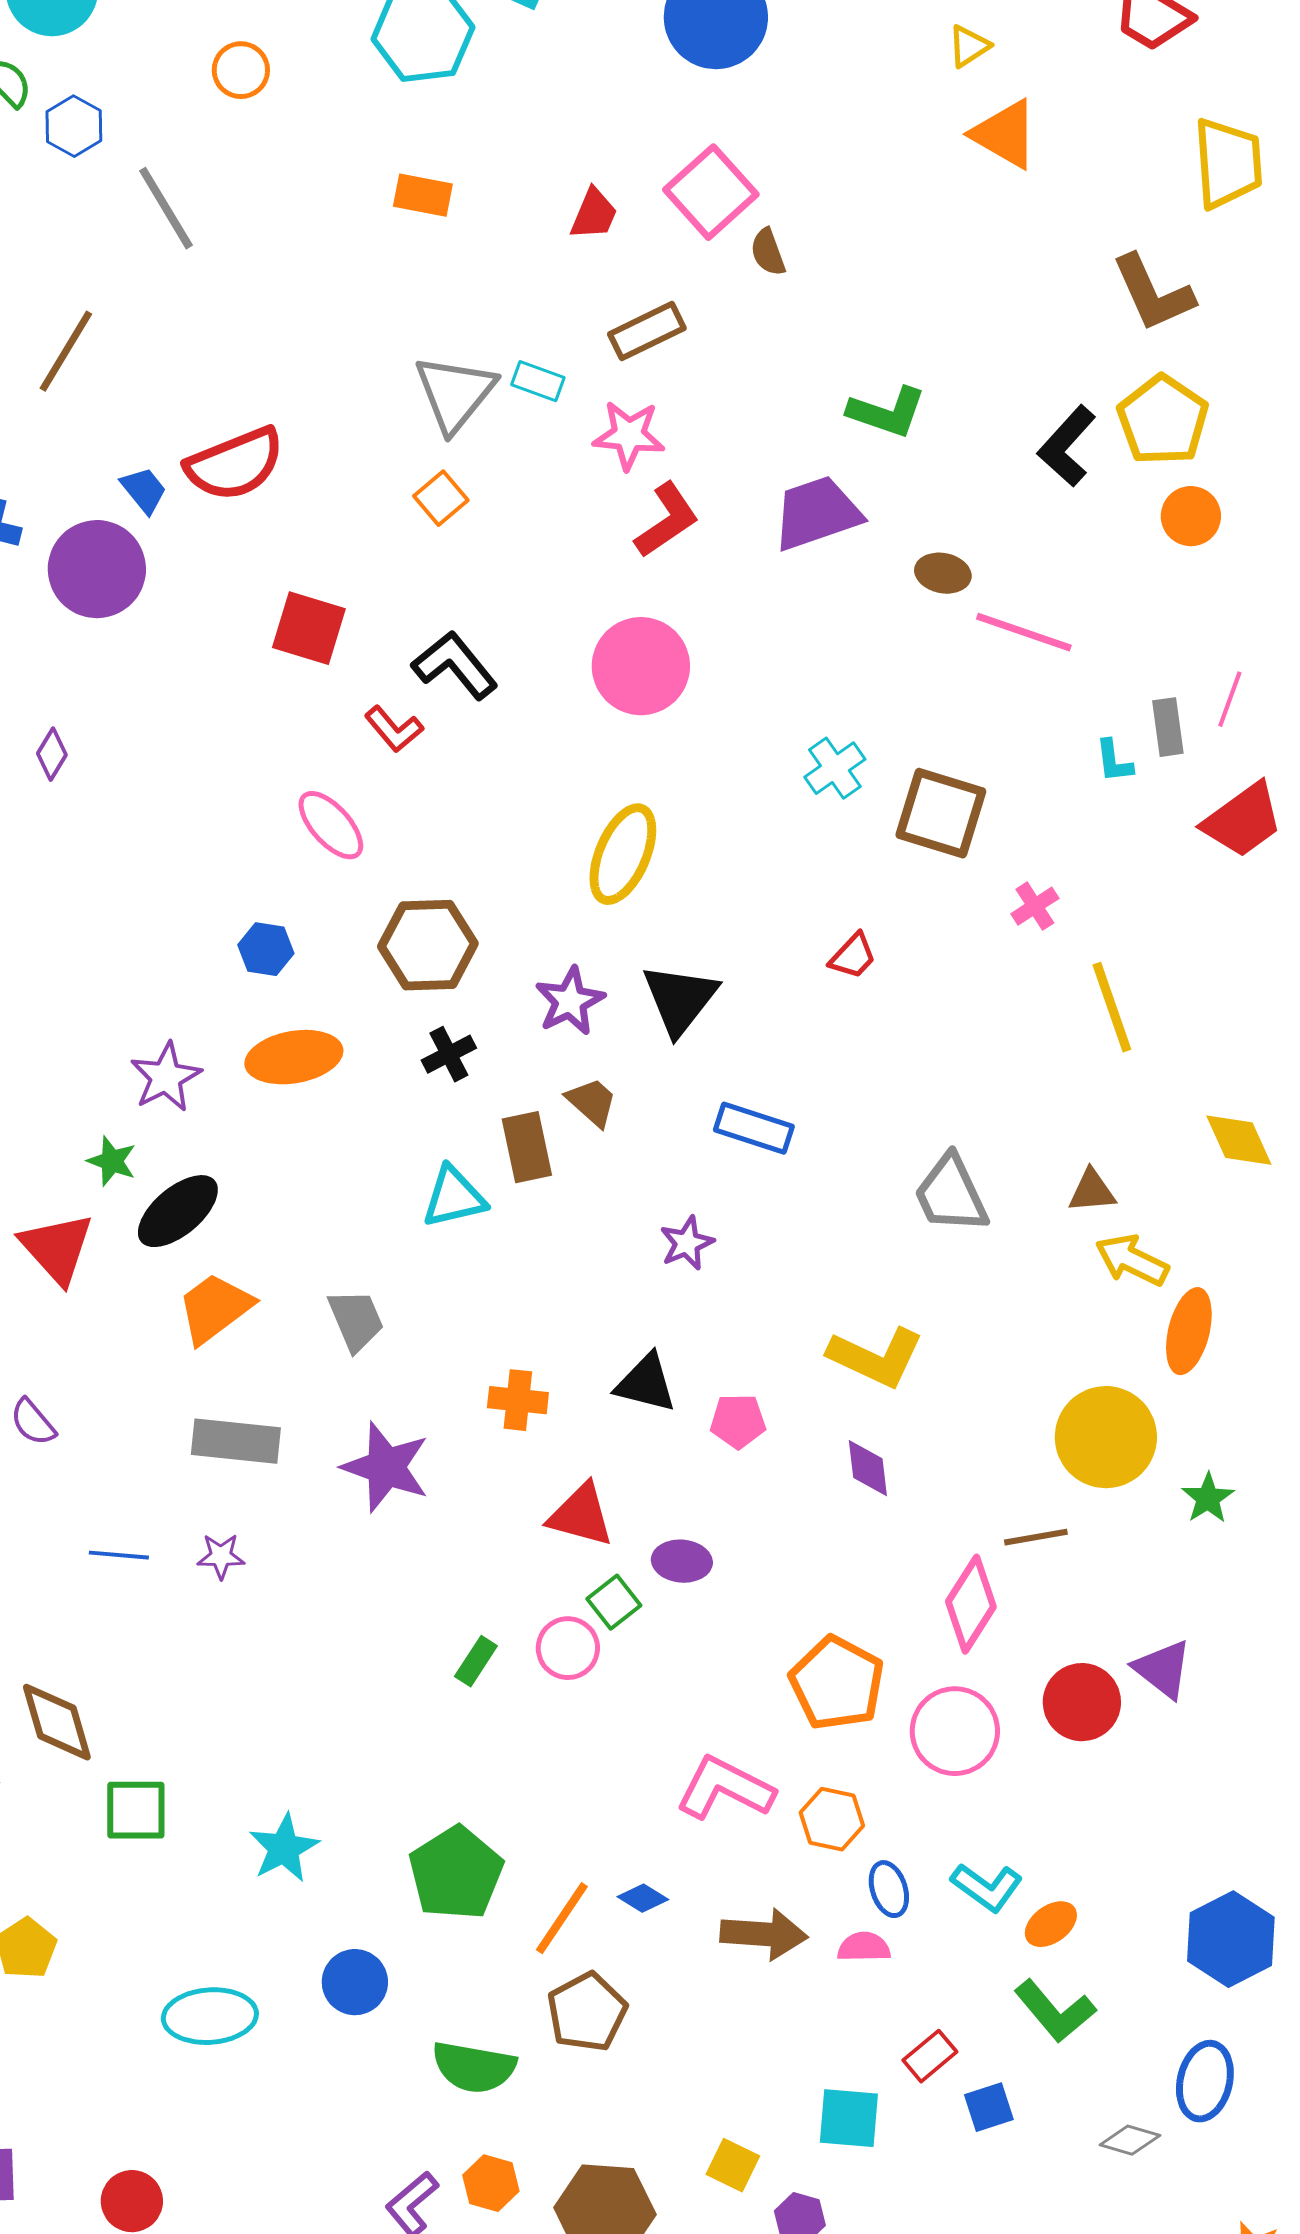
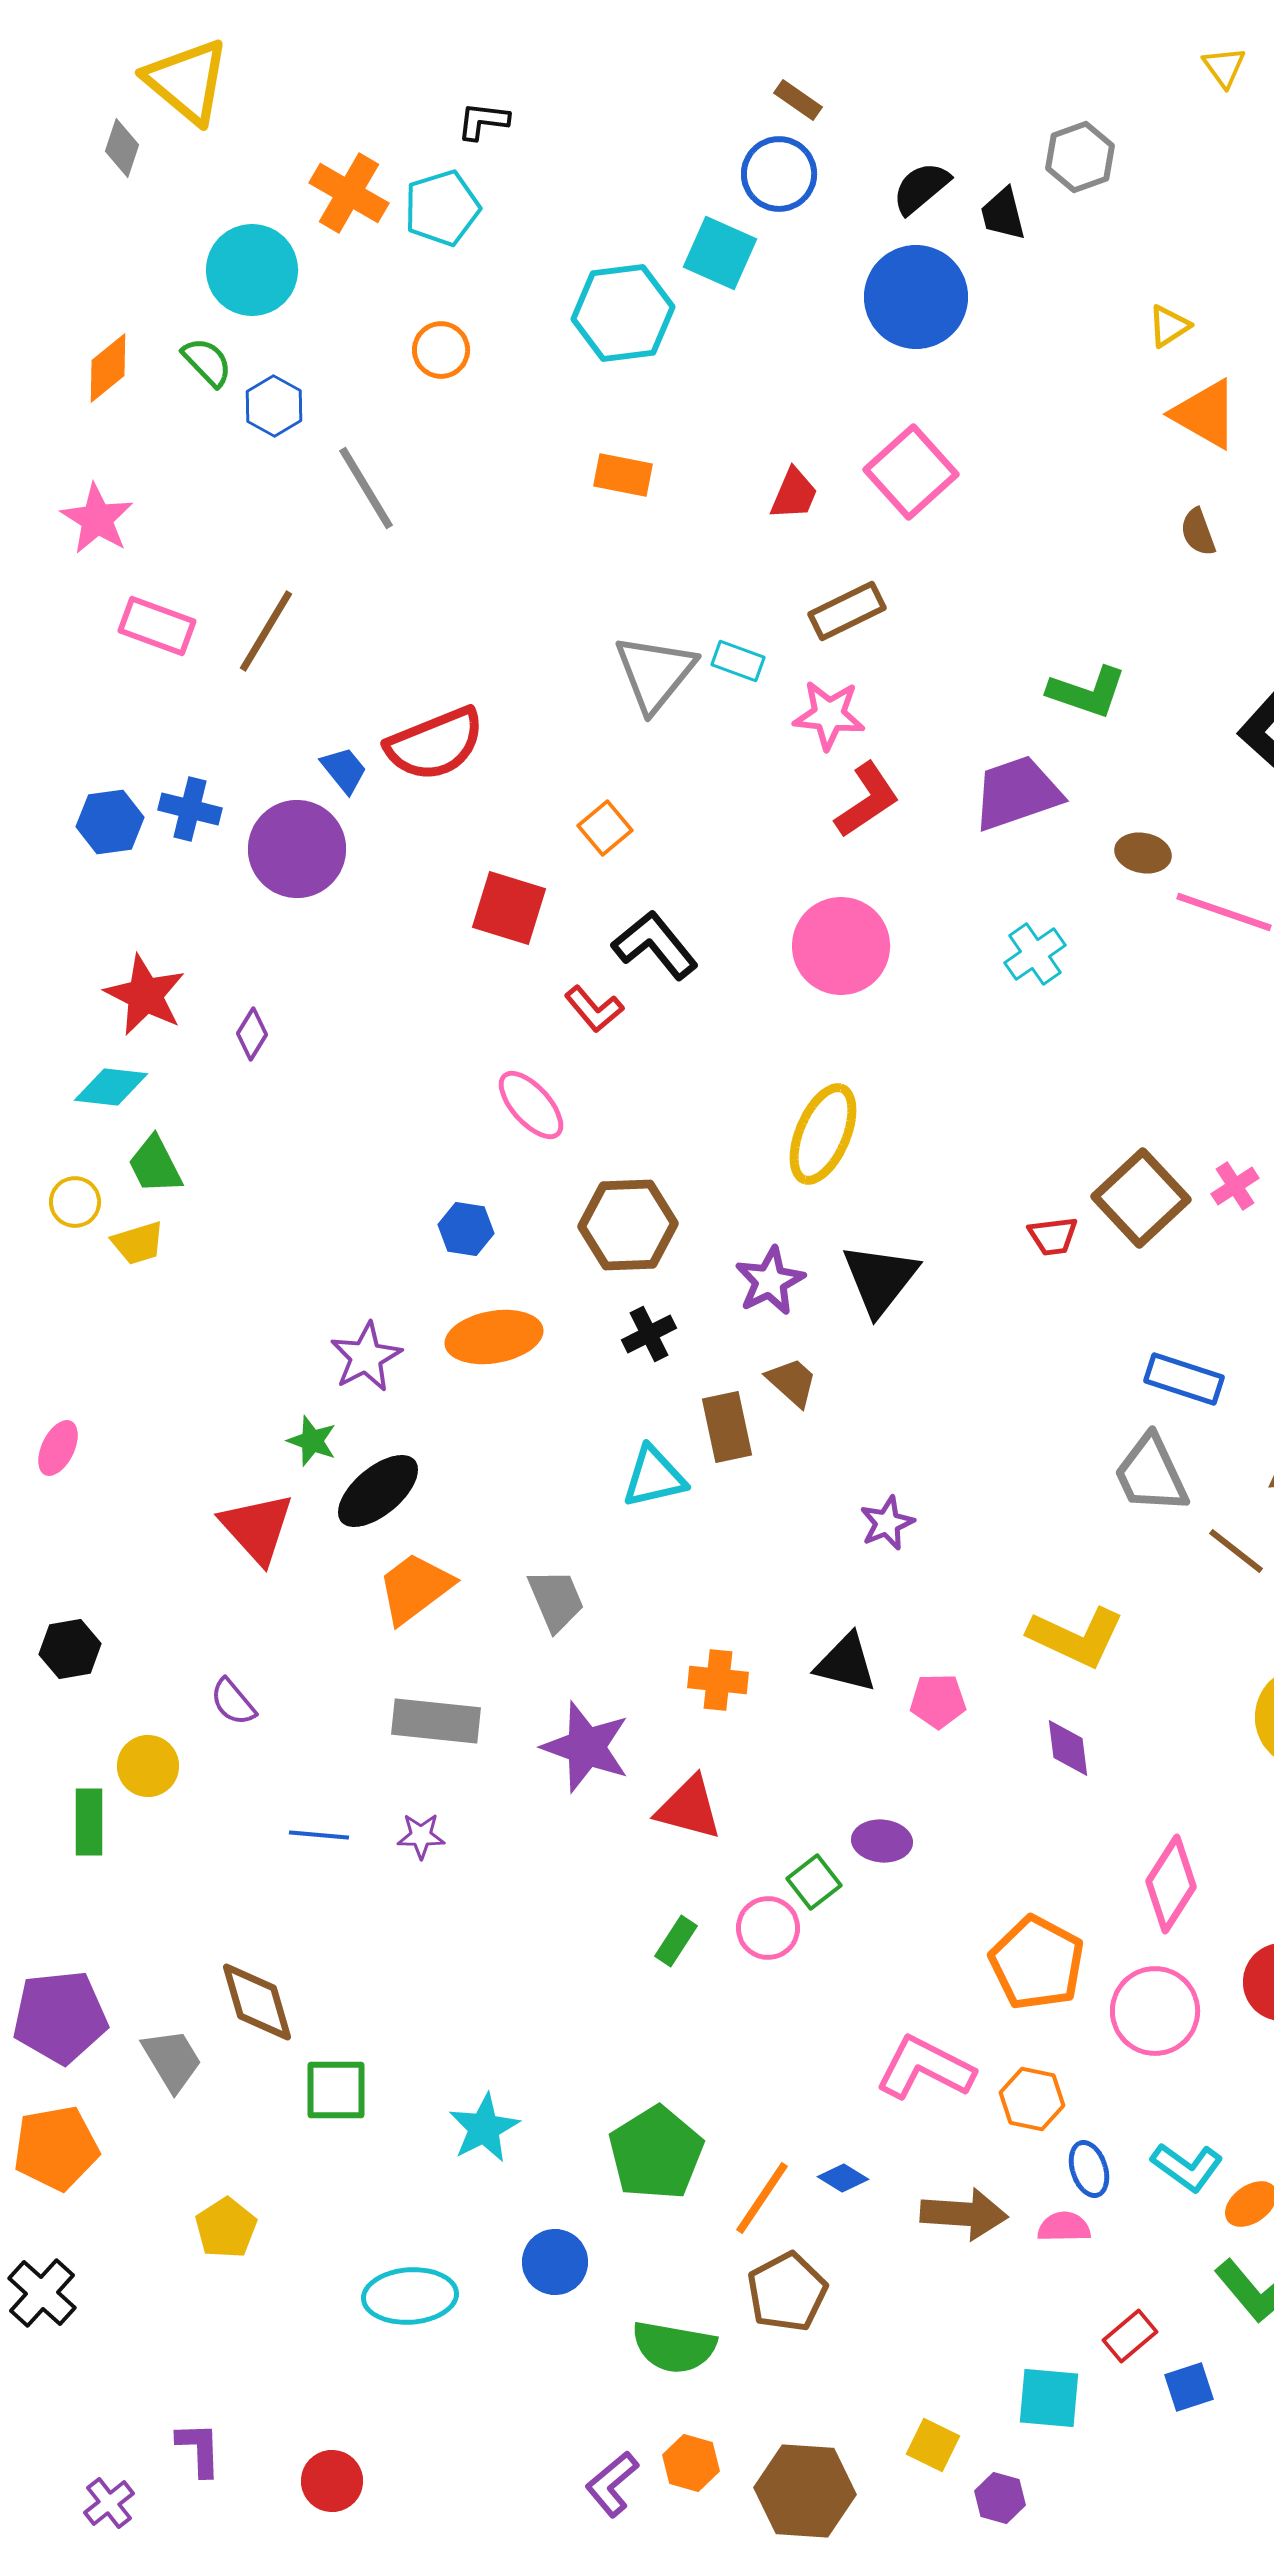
brown semicircle: (768, 252) -> (1198, 532), moved
orange square: (441, 498) -> (605, 828), moved
cyan cross: (835, 768) -> (1035, 954), moved
brown square: (941, 813) -> (1141, 1198), moved, turned 30
red trapezoid: (853, 956) -> (1053, 1236), turned 40
blue rectangle: (754, 1128) -> (1184, 1379), moved
red triangle: (581, 1515) -> (689, 1808), moved
brown line: (1036, 1537) -> (1236, 1551), moved, turned 48

